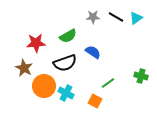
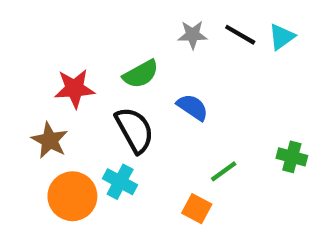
black semicircle: (65, 63) -> (135, 130), turned -100
orange circle: (44, 86) -> (72, 196), moved
cyan cross: (66, 93) -> (120, 182), moved

